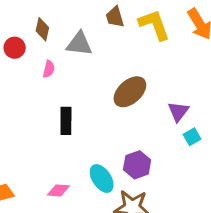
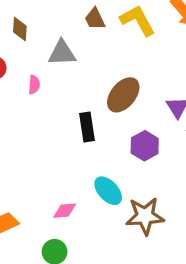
brown diamond: (42, 29) -> (20, 29), moved
black rectangle: (66, 121) -> (87, 127), moved
purple hexagon: (137, 165) -> (145, 146), moved

